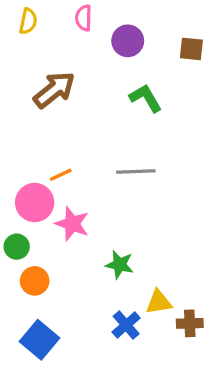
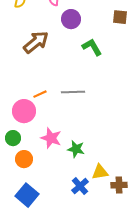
purple circle: (128, 41) -> (71, 19), moved
gray line: (136, 171) -> (73, 92), moved
pink star: (72, 224) -> (51, 138), moved

